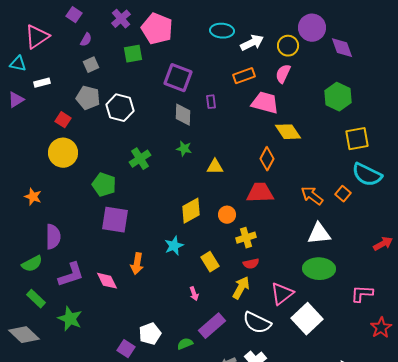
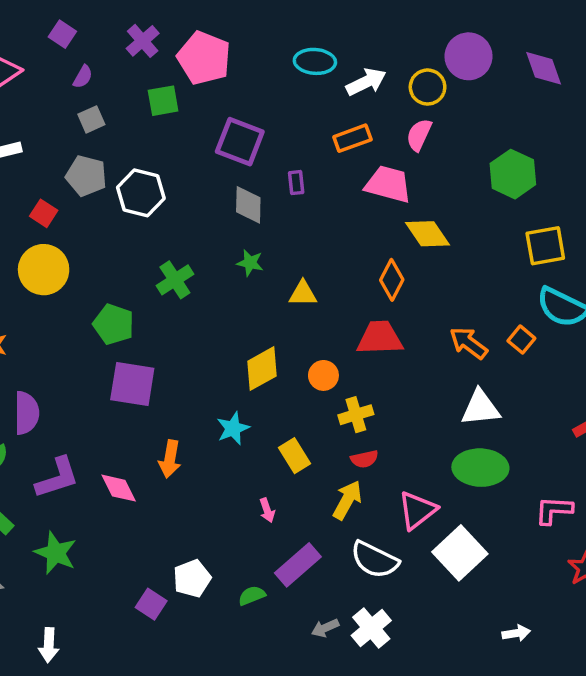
purple diamond: (342, 48) -> (544, 68), moved

